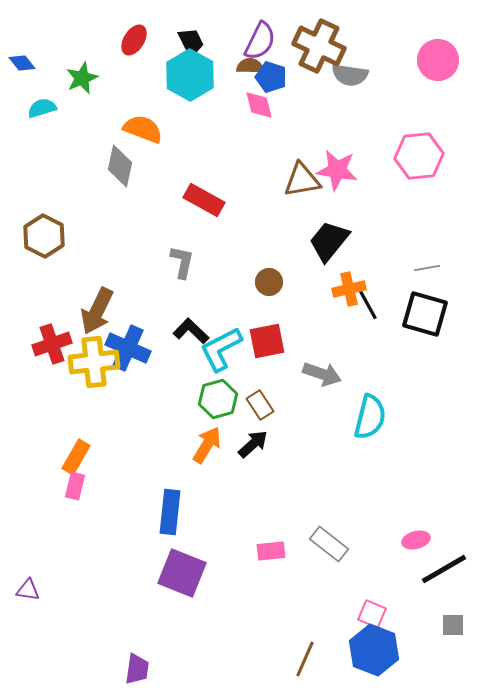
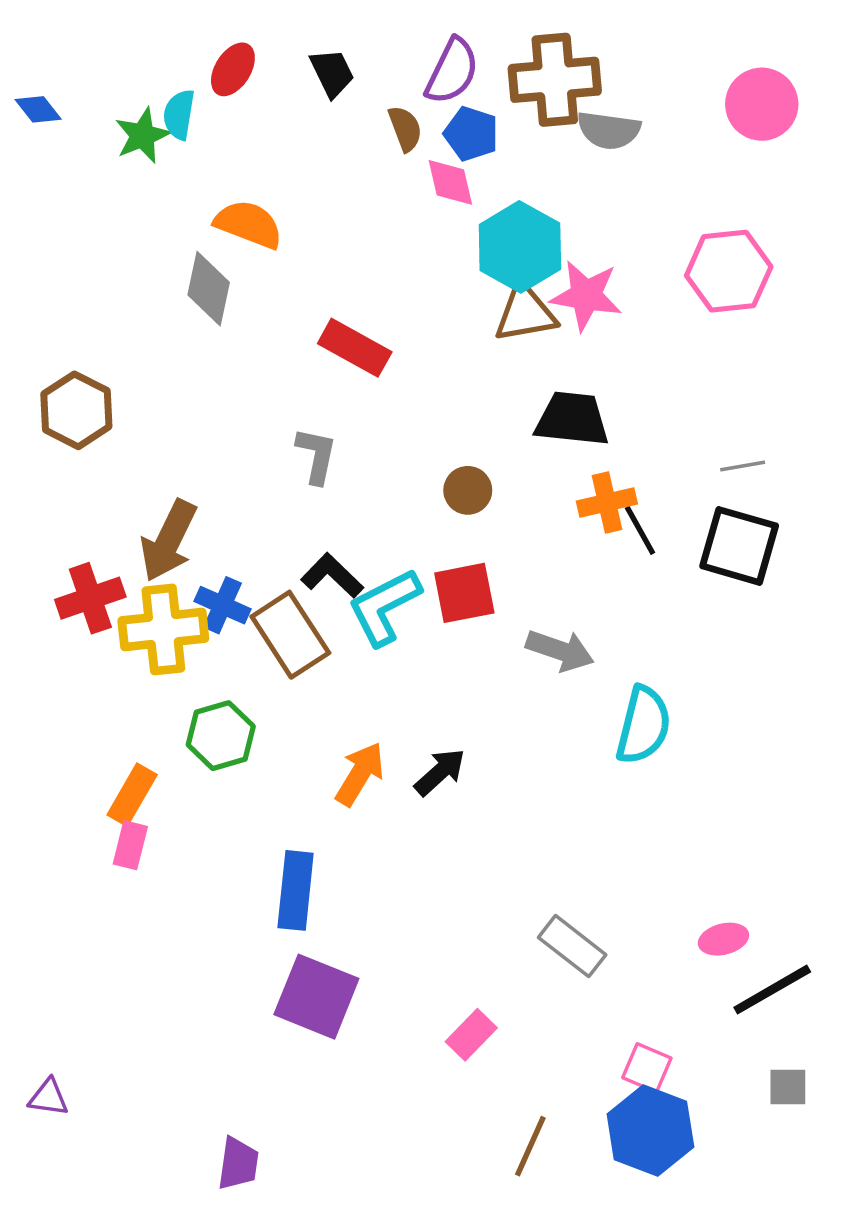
brown cross: (319, 46) -> (555, 80), turned -30
brown semicircle: (250, 66) -> (405, 129), moved, turned 68
cyan hexagon: (190, 75) -> (520, 247), moved
cyan semicircle: (42, 108) -> (179, 115), moved, turned -64
black trapezoid: (329, 241) -> (572, 419), turned 57
blue cross: (128, 348) -> (222, 605), size x0.7
green hexagon: (218, 399) -> (221, 736), moved
brown rectangle: (260, 405) -> (290, 635), moved, size x1.6
pink rectangle: (271, 551) -> (471, 1035), moved, turned -40
purple triangle: (28, 590) -> (49, 1097), moved

